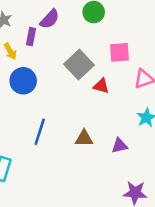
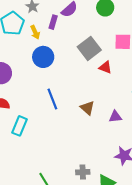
blue line: (40, 132) -> (52, 99), turned -45
brown triangle: (84, 138) -> (87, 108), turned 35

